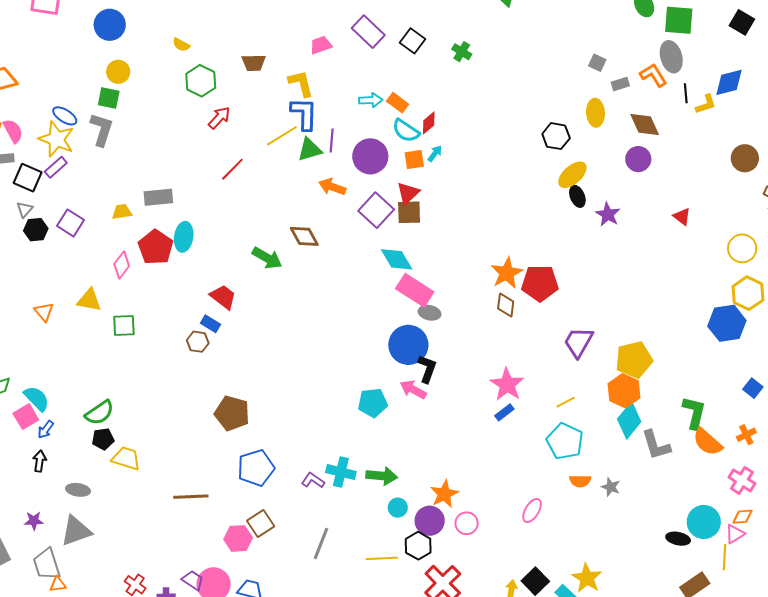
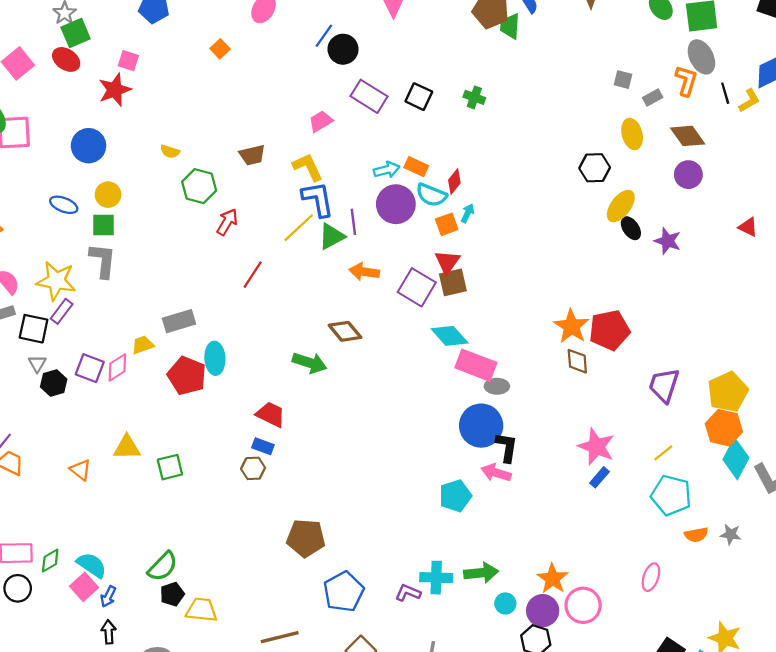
orange L-shape: (653, 75) -> (686, 81), turned 60
blue ellipse: (65, 116) -> (64, 205), moved
purple circle: (370, 156) -> (396, 204), moved
pink diamond: (122, 265) -> (117, 367), moved, turned 32
pink circle: (467, 523) -> (583, 605), size x1.4

